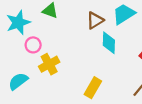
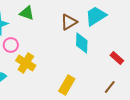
yellow cross: (49, 64) -> (26, 63), turned -30

